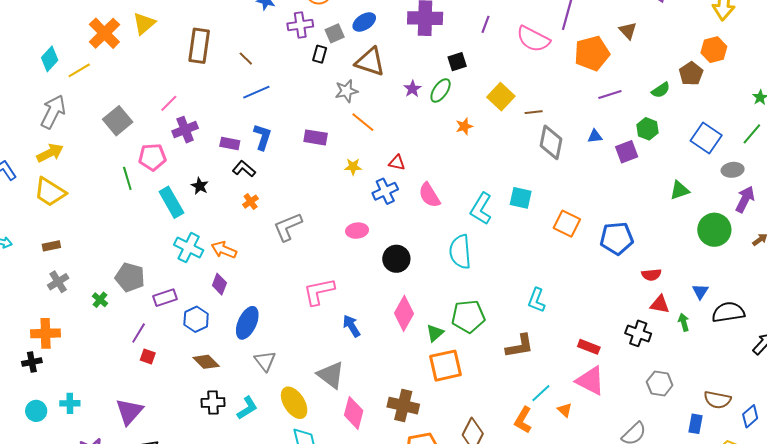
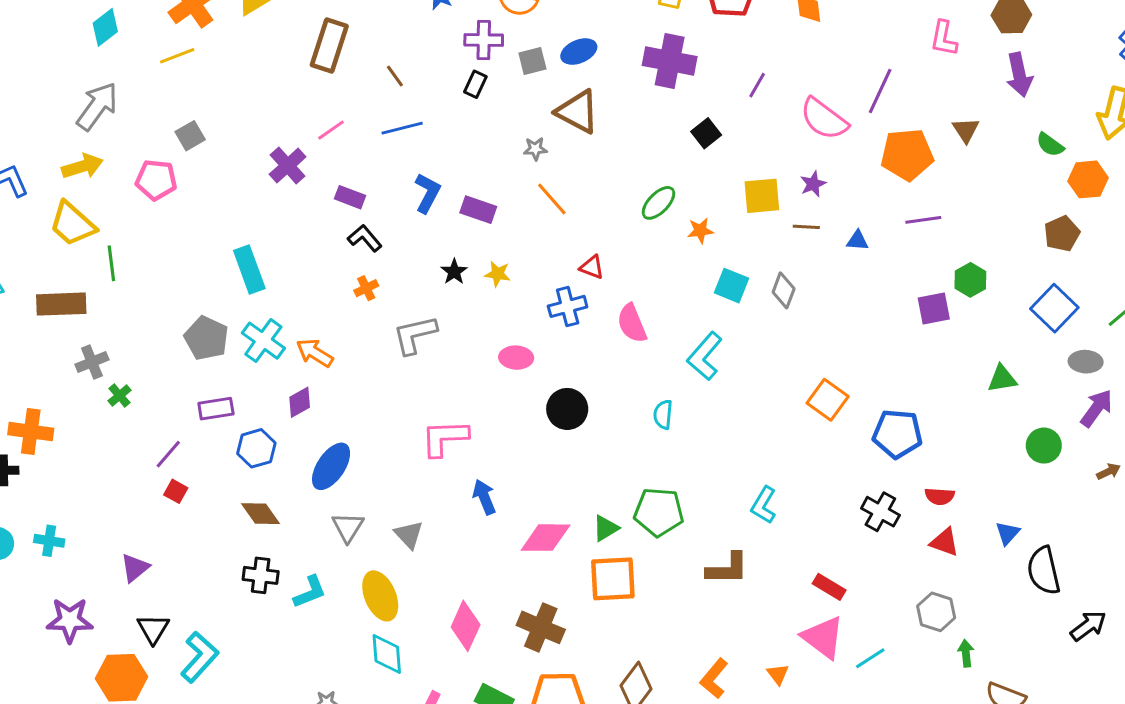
black rectangle: (320, 54) -> (475, 84), moved
black square: (457, 62) -> (706, 133), turned -30
yellow line: (79, 70) -> (177, 56), moved
brown pentagon: (691, 74) -> (1062, 234), moved
purple star: (412, 89) -> (813, 184), moved
green ellipse: (441, 90) -> (658, 203), moved
green semicircle: (661, 90) -> (1050, 145), moved, turned 60
gray star: (346, 91) -> (535, 149), size x0.7
yellow square: (501, 97) -> (762, 196), turned 32
pink line: (169, 103) -> (331, 130), moved
gray square: (118, 121) -> (190, 136), size x0.7
purple cross: (185, 130) -> (288, 166), turned -30
blue triangle: (595, 136) -> (857, 241), moved
blue L-shape: (263, 137) -> (427, 193), moved
gray diamond: (551, 142) -> (784, 290), moved, size x0.7
pink pentagon: (152, 157) -> (156, 180), moved
yellow star: (353, 167) -> (498, 274), moved
green line: (127, 178) -> (111, 263), moved
black star: (200, 186) -> (454, 272), moved
cyan square: (521, 198) -> (731, 286), moved
green circle: (714, 230) -> (1044, 446), size x0.7
brown rectangle: (51, 246) -> (61, 304), size x1.8
cyan semicircle: (460, 252) -> (663, 415), size x0.6
gray pentagon: (130, 277) -> (206, 338), moved
gray cross: (58, 282) -> (92, 362), moved
purple diamond: (219, 284) -> (300, 402), turned 30
black semicircle: (728, 312) -> (1044, 571), turned -104
pink diamond: (404, 313) -> (546, 538), moved, turned 52
green arrow: (684, 322) -> (966, 653), moved
black cross: (638, 333) -> (880, 512), moved
gray triangle: (331, 375) -> (409, 535), moved, size x0.7
gray hexagon: (660, 383) -> (936, 612), moved
cyan line: (541, 393) -> (870, 658), moved
purple triangle: (129, 411) -> (135, 568), size x0.7

